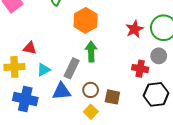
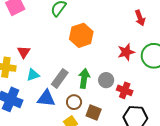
red triangle: (30, 48) -> (24, 52), turned 40
green arrow: (91, 51) -> (84, 78), moved
gray circle: (159, 56) -> (106, 80), moved

